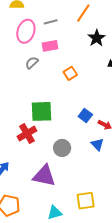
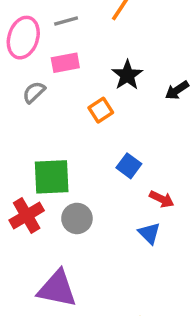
black star: (97, 38) -> (127, 75), moved
blue square: (85, 115) -> (129, 166), moved
gray circle: (62, 148) -> (77, 218), moved

